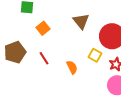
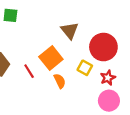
orange square: (43, 28) -> (51, 58), moved, size x1.5

